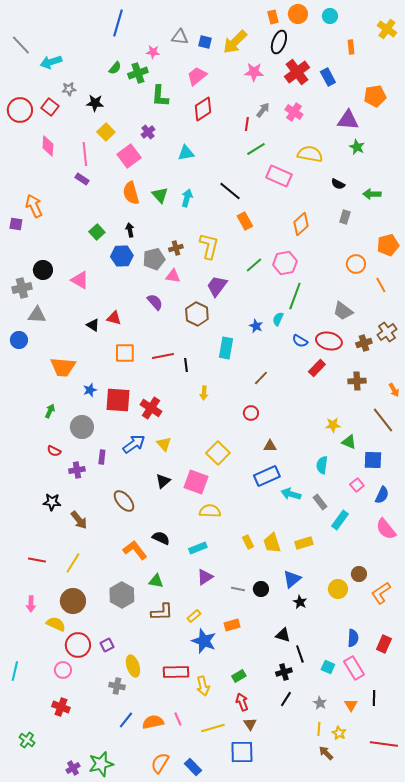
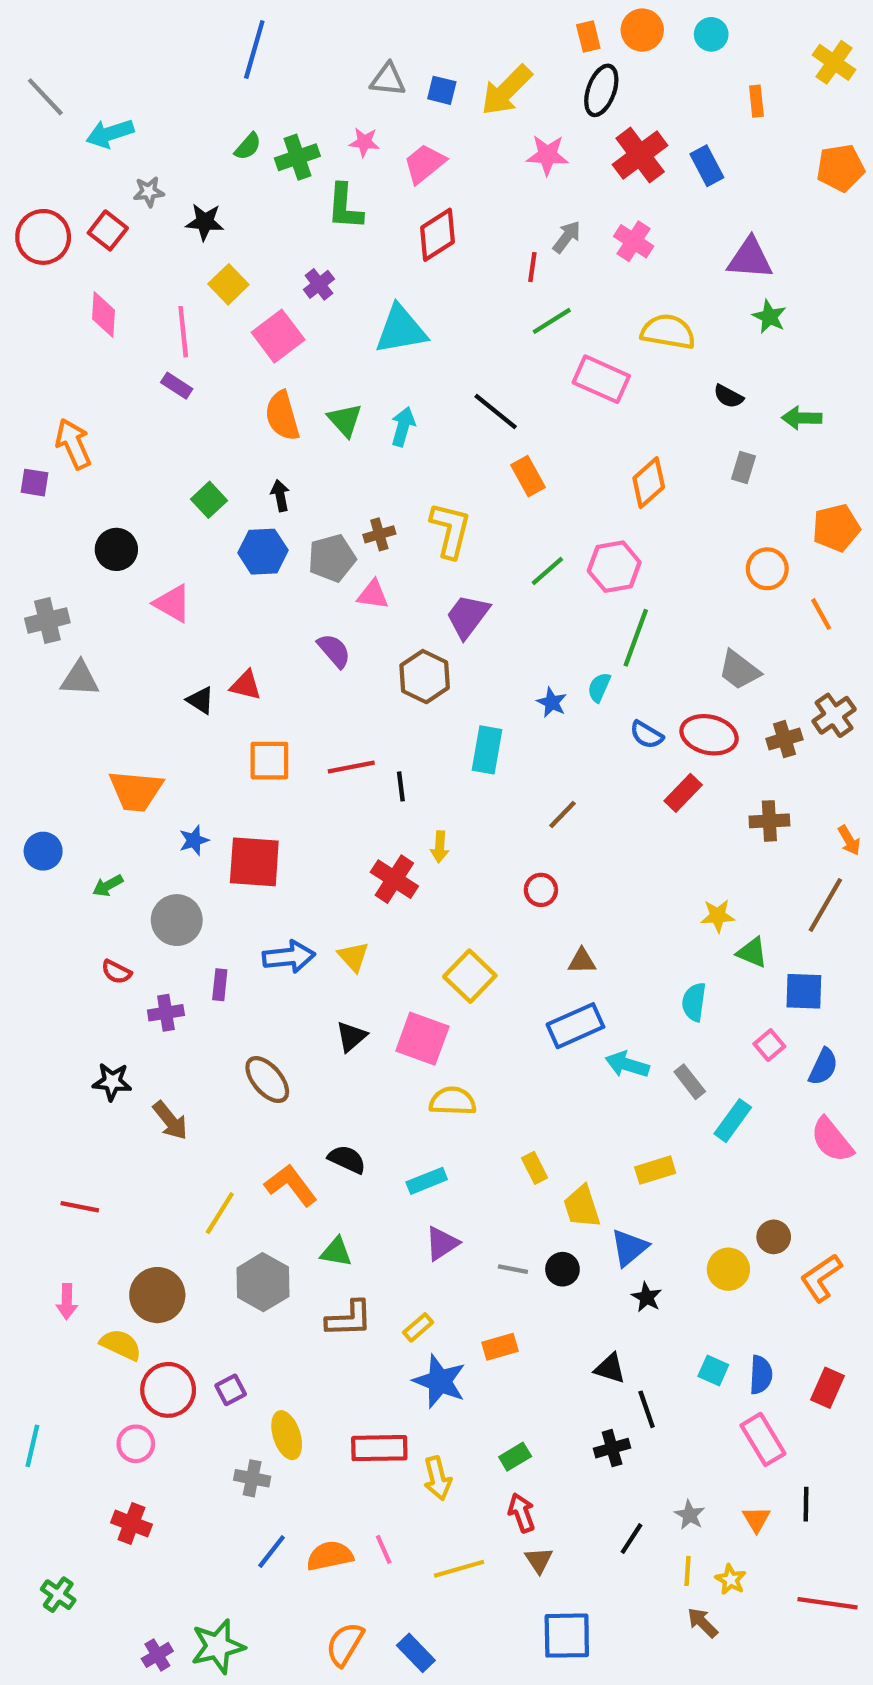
pink star: (153, 52) -> (364, 142), moved
orange pentagon: (375, 96) -> (840, 168), moved
cyan triangle: (186, 153) -> (401, 330), size x1.5
black circle: (43, 270) -> (116, 549), moved
blue circle: (19, 340) -> (43, 851), moved
red cross: (151, 408) -> (394, 879), moved
green arrow: (50, 411) -> (108, 886), turned -144
brown line: (383, 420) -> (825, 905), turned 68
blue arrow: (134, 444) -> (289, 957), turned 30
yellow trapezoid: (272, 543) -> (582, 1207), moved
yellow line: (73, 563) -> (220, 1213), moved
cyan square: (328, 667) -> (713, 1370), moved
black line: (286, 699) -> (631, 1539), moved
blue square: (242, 752) -> (567, 1636), moved

